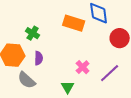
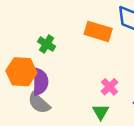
purple semicircle: (39, 58) -> (40, 82), moved, size x1.5
green triangle: (68, 87) -> (101, 112), moved

